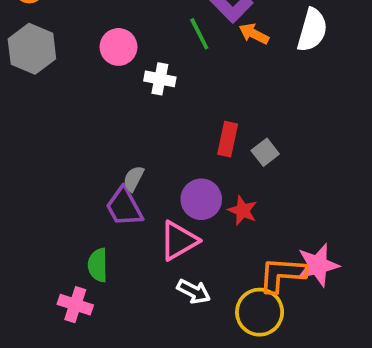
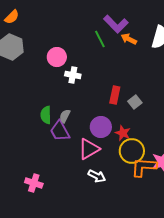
pink circle: (118, 47) -> (57, 57), moved
white cross: (160, 79) -> (73, 75), moved
green semicircle: (98, 265) -> (46, 115), moved
yellow circle: (260, 312) -> (132, 151), moved

